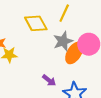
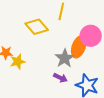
gray star: (63, 41) -> (65, 58), moved

